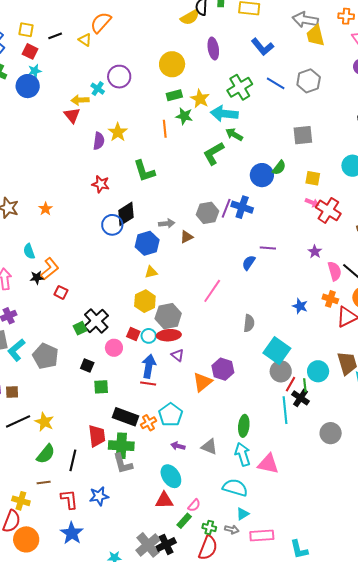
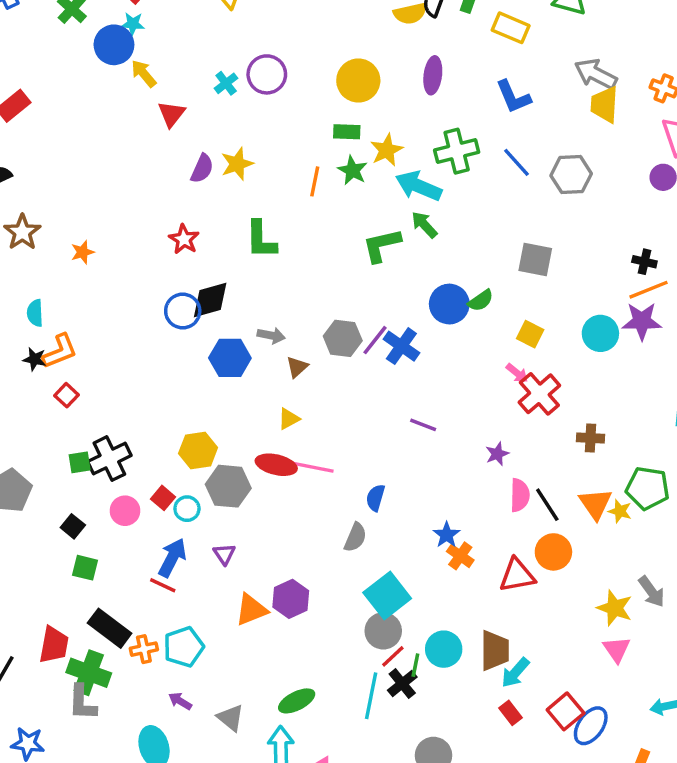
yellow arrow: (80, 100) -> (144, 74), moved, turned 36
brown triangle: (187, 237) -> (297, 367), turned -32
blue semicircle: (249, 263) -> (375, 498), moved, turned -35
yellow triangle: (151, 272) -> (289, 419), moved, turned -32
pink line: (212, 291) -> (312, 467), turned 50
orange cross: (330, 299) -> (460, 556), moved
red ellipse: (169, 335) -> (276, 465), moved
green ellipse: (244, 426) -> (297, 701), turned 40

